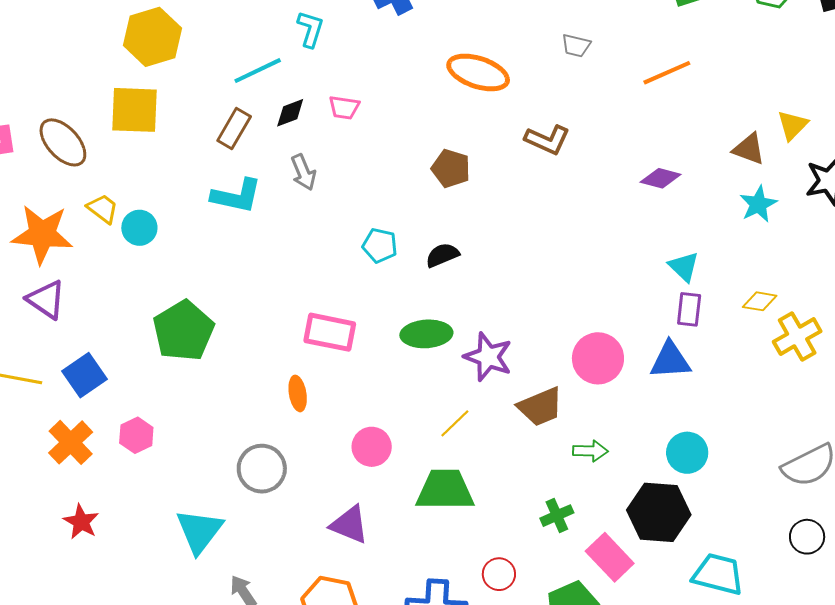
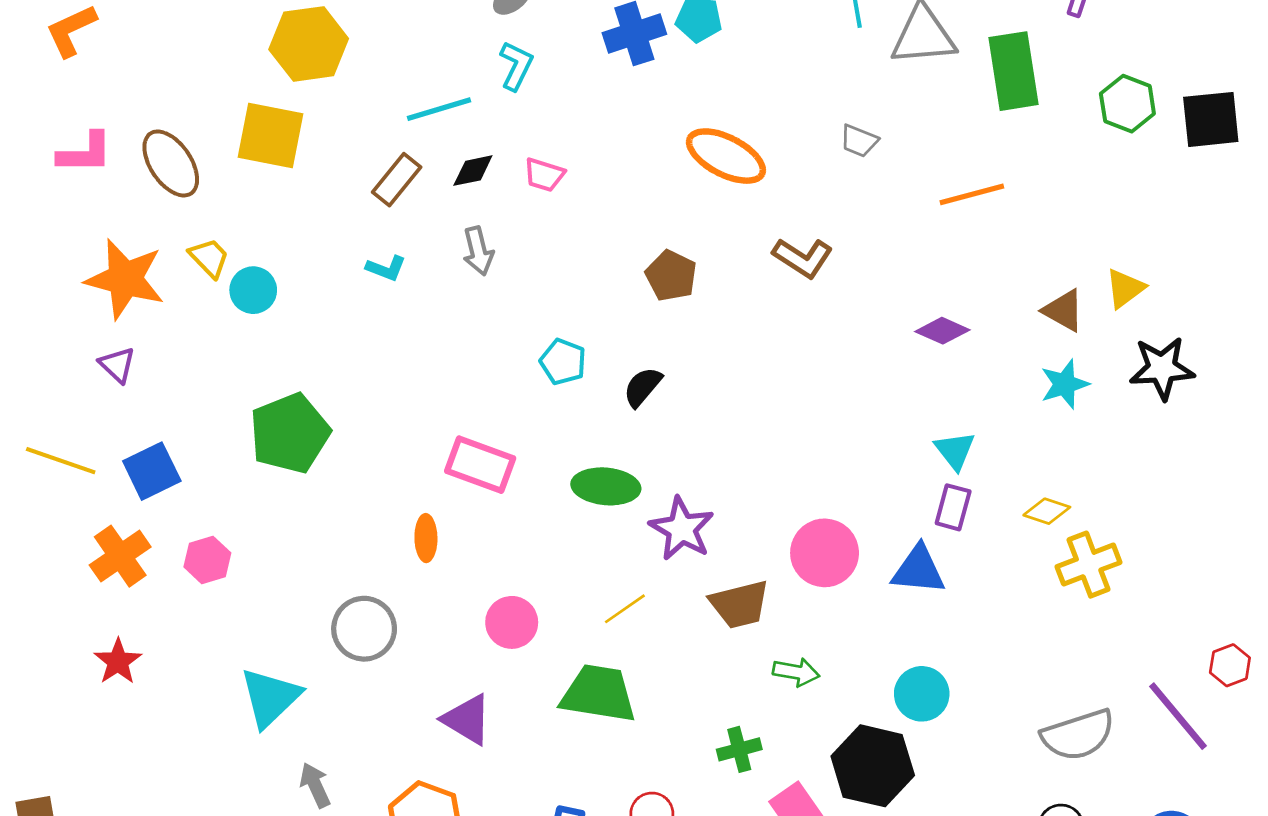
cyan L-shape: (236, 196) -> (386, 268), size x0.6
black semicircle: (442, 255) -> (643, 387), turned -36
purple triangle: (46, 299) -> (117, 365), size x0.7

